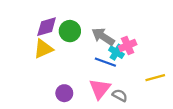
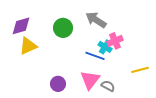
purple diamond: (47, 27) -> (21, 26), moved
gray arrow: (103, 37) -> (96, 20), moved
yellow triangle: (43, 49) -> (28, 46), moved

